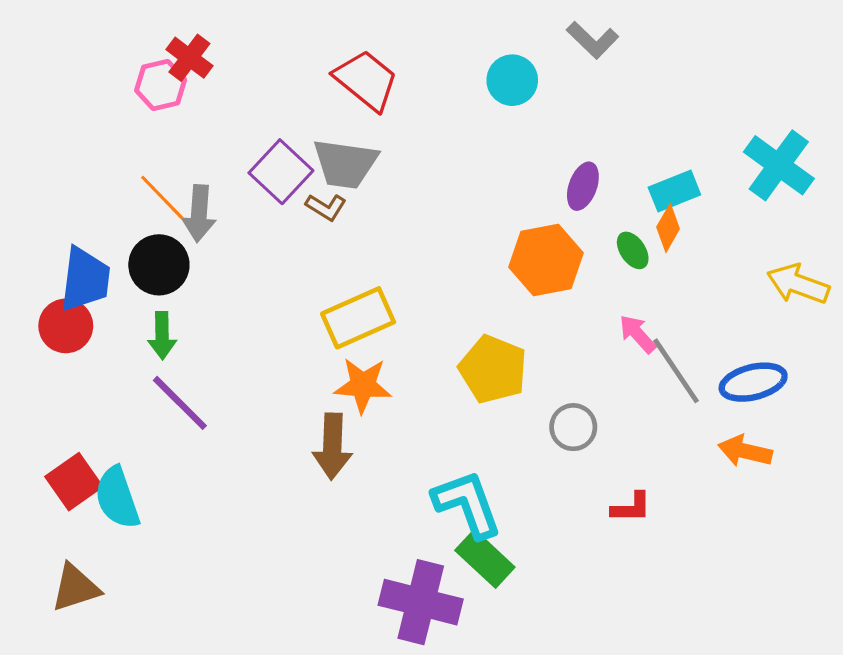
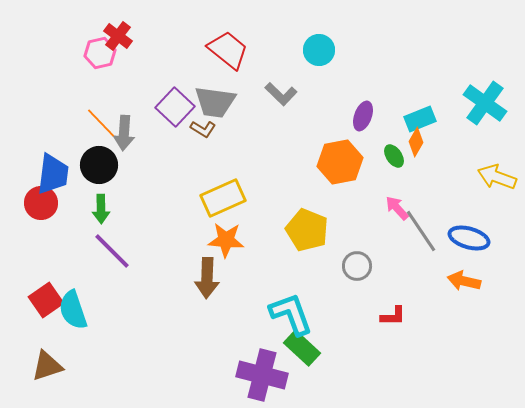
gray L-shape: (593, 40) -> (281, 94), moved
blue ellipse: (753, 382) -> (469, 238), turned 30

